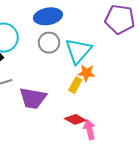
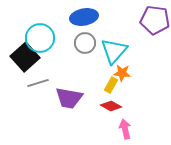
red diamond: (75, 119) -> (111, 106), moved

